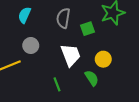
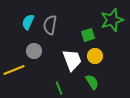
gray semicircle: (63, 18) -> (50, 25), moved
yellow circle: (103, 59) -> (95, 56), moved

